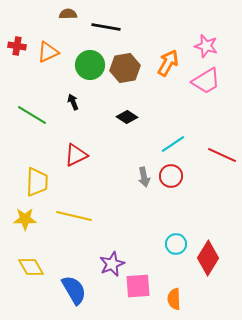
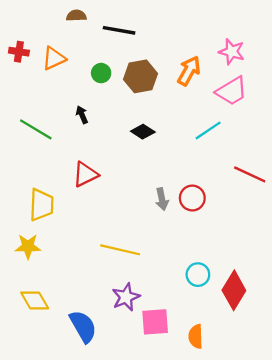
green circle: (90, 65) -> (101, 73), size x0.6
cyan line: (173, 144) -> (208, 130), moved
yellow line: (74, 216) -> (120, 250), moved

